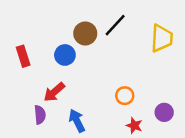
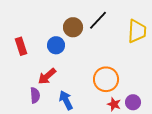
orange circle: (125, 96) -> (106, 79), size x1.6
purple circle: (164, 112) -> (133, 102), moved

